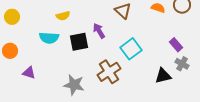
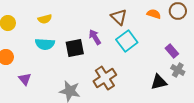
yellow semicircle: (63, 16) -> (45, 19), moved
cyan square: (131, 49) -> (127, 41), moved
purple triangle: (29, 73) -> (25, 79), turned 32

